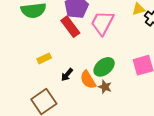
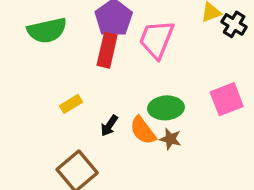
red rectangle: (70, 27) -> (107, 50), turned 55
green ellipse: (104, 67) -> (166, 108), turned 40

